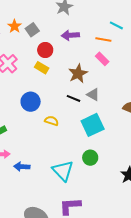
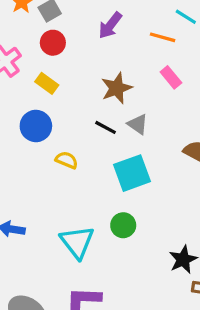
purple arrow: (70, 35) -> (110, 25), turned -54
red circle: (45, 50) -> (53, 43), moved
pink rectangle: (102, 59) -> (171, 77), moved
yellow rectangle: (42, 68) -> (47, 83), moved

